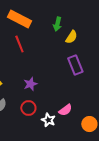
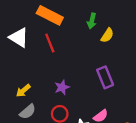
purple rectangle: (75, 65) -> (105, 77), moved

